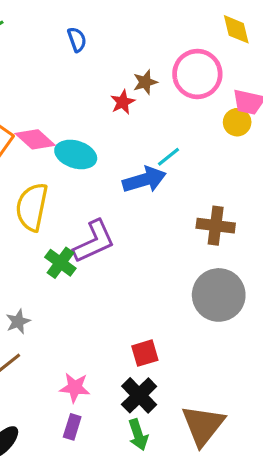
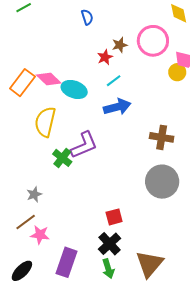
blue semicircle: (77, 40) -> (87, 17), moved
cyan line: (169, 157) -> (114, 81), moved
pink star: (75, 388) -> (40, 235), moved
purple rectangle: (72, 427) -> (66, 262), size x1.8

